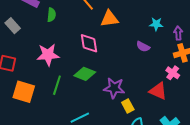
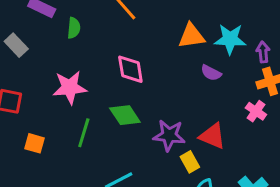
orange triangle: (109, 19) -> (191, 36), moved
cyan star: (156, 24) -> (230, 39), size x1.5
green diamond: (85, 74) -> (125, 115), turned 35
red triangle: (158, 91) -> (212, 136), moved
orange square: (24, 92) -> (35, 143), size x0.6

